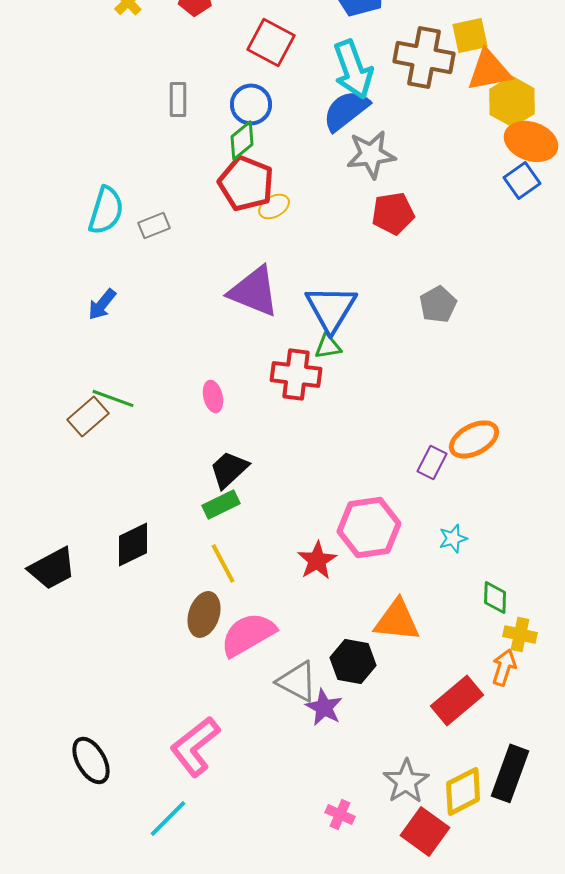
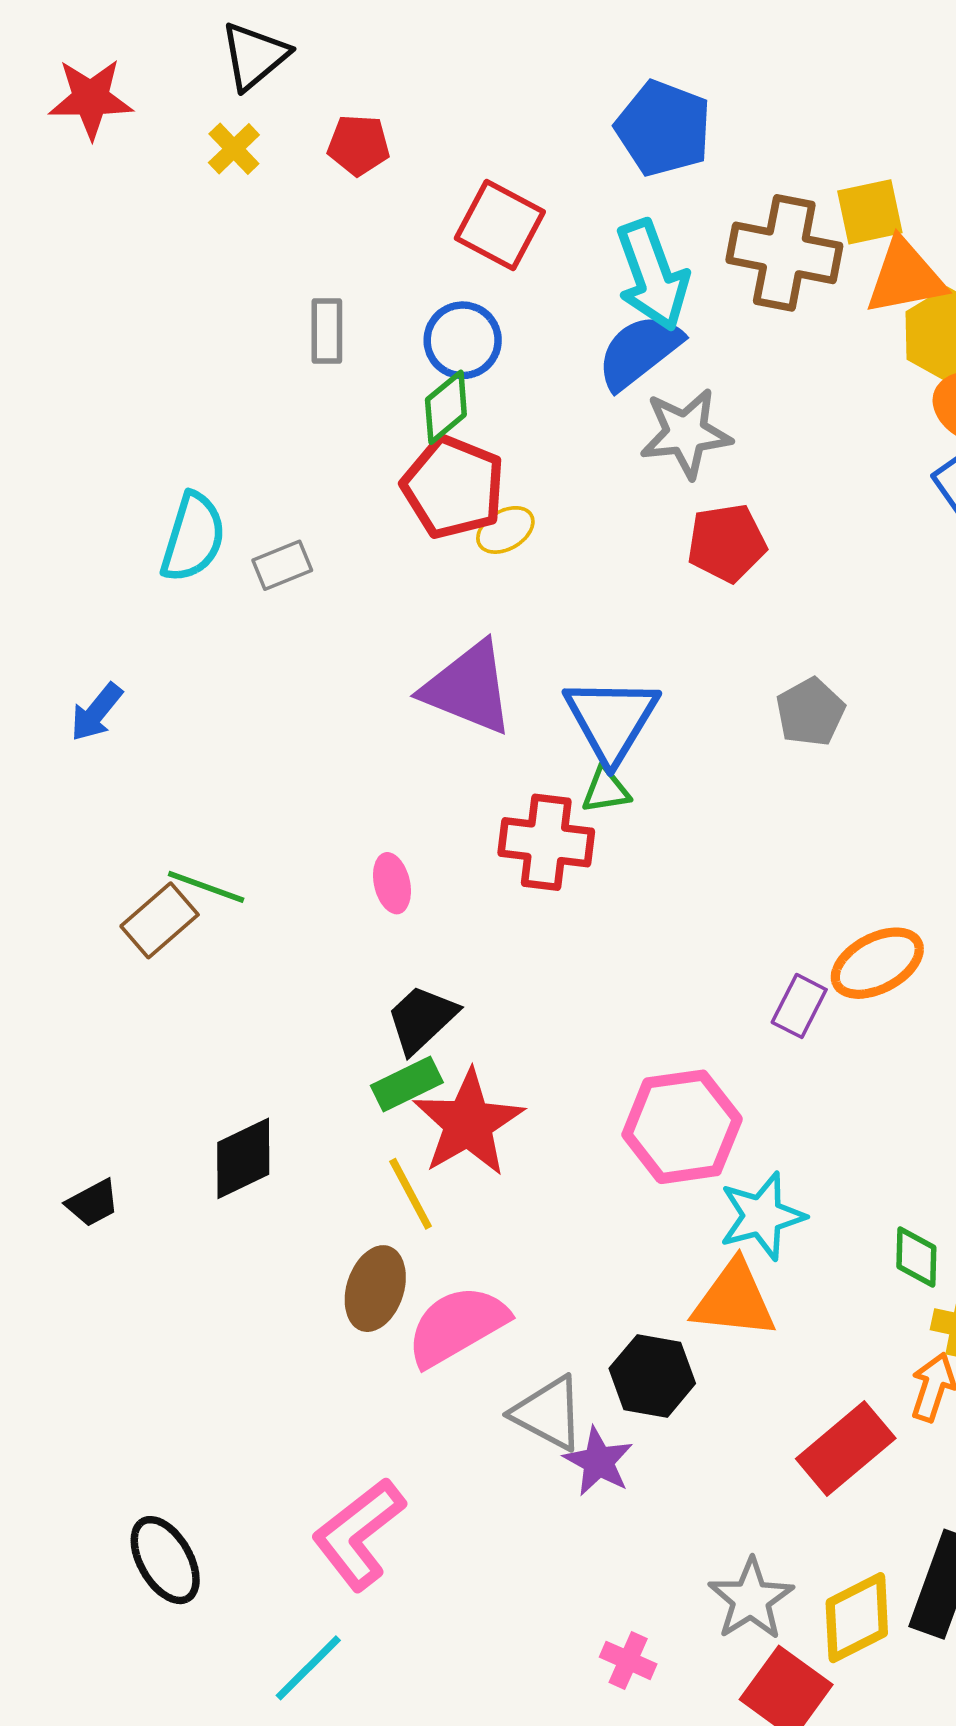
blue arrow: (102, 304) -> (96, 712), moved
cyan star: (453, 538) -> (762, 1216), moved, size x1.6
red star: (317, 560) -> (468, 1123), moved, size x1.5
black trapezoid: (52, 568) -> (93, 1203), size x0.6

